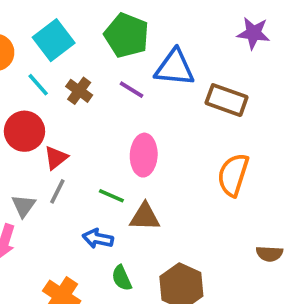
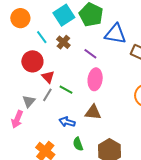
cyan square: (54, 40) -> (64, 15), moved
purple line: (131, 90) -> (90, 54), moved
red triangle: (56, 158) -> (48, 77), turned -40
green line: (111, 196) -> (66, 90), moved

